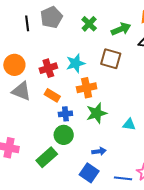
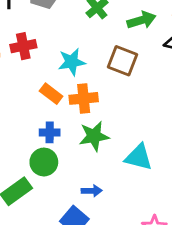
red cross: (48, 68) -> (23, 46), moved
orange rectangle: (52, 95) -> (51, 94), moved
cyan triangle: (129, 125) -> (139, 157), size x1.5

